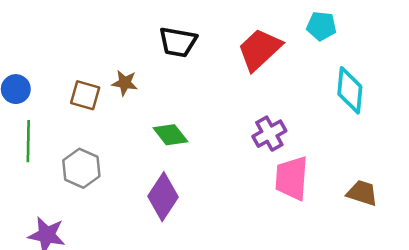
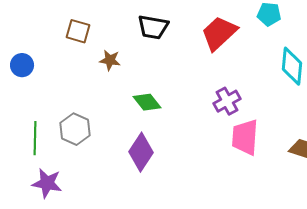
brown square: (85, 95) -> (78, 31), moved
green line: (28, 141) -> (35, 138), moved

